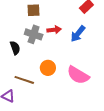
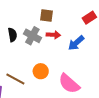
brown square: (33, 10) -> (46, 15), moved
black semicircle: (15, 48) -> (12, 35), moved

